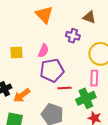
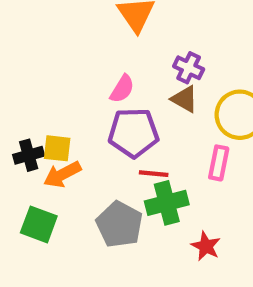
brown triangle: (89, 17) -> (185, 99), moved
yellow square: (16, 53) -> (57, 148), moved
green cross: (86, 98) -> (167, 203), moved

